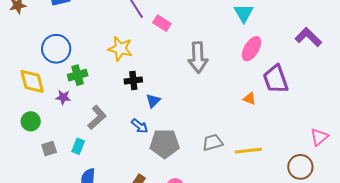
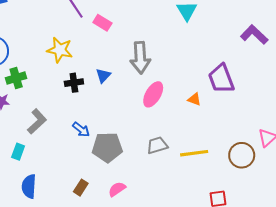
pink ellipse: (251, 49) -> (153, 94), moved
blue triangle: (153, 101) -> (103, 76), moved
brown circle: (300, 167) -> (242, 155), moved

